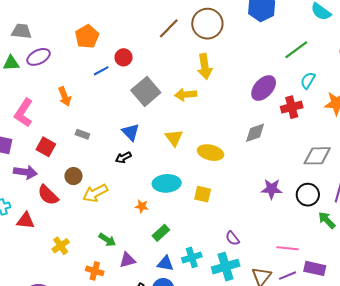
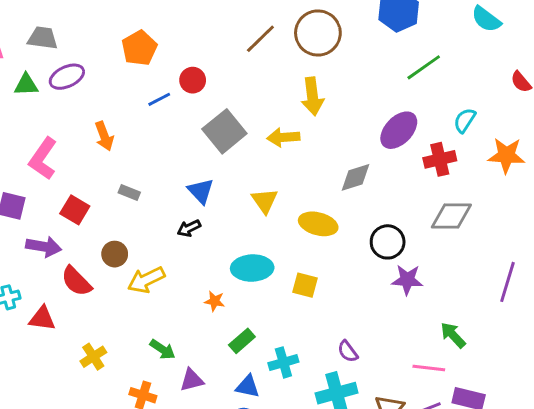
green line: (296, 50) -> (424, 67), moved
gray diamond: (255, 133) -> (356, 177), moved
gray diamond: (317, 156) -> (451, 216), moved
black circle: (308, 195) -> (388, 242), moved
green arrow: (327, 220) -> (453, 335), moved
cyan cross: (192, 257) -> (283, 362), moved

